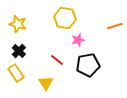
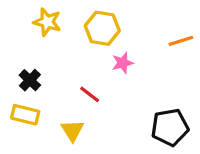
yellow star: (18, 24) -> (47, 22), moved
black pentagon: (88, 65) -> (170, 127), moved
yellow rectangle: (16, 73) -> (25, 115), turned -42

